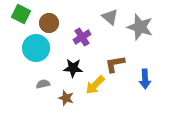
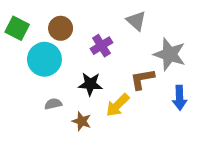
green square: (21, 14) -> (17, 28), moved
gray star: (140, 27) -> (170, 54), moved

